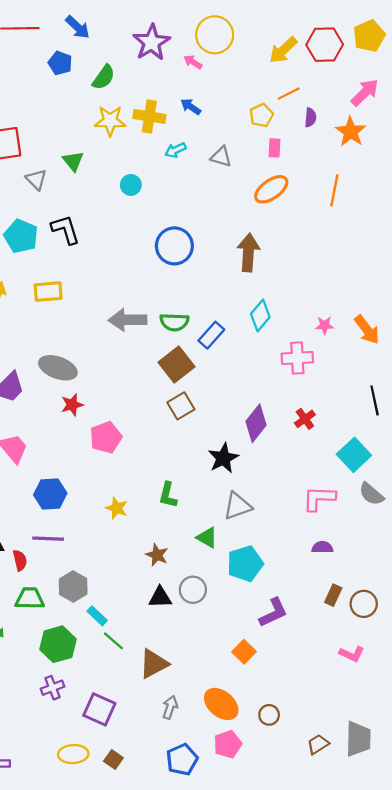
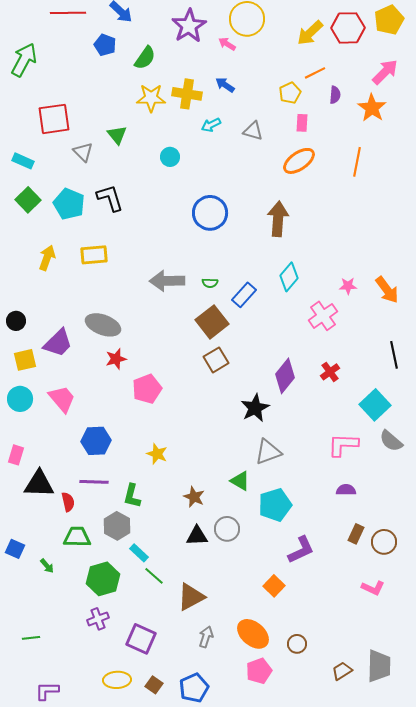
green semicircle: (174, 322) -> (210, 283), size x0.6
pink cross: (297, 358) -> (323, 316), turned -32
green L-shape: (168, 495) -> (132, 496), moved
blue pentagon: (182, 759) -> (194, 688), moved

